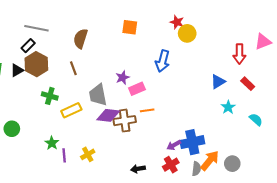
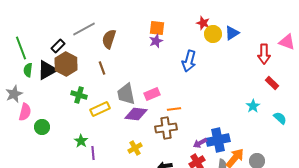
gray line: (36, 28) -> (84, 29), moved, turned -40
pink triangle: (263, 42) -> (287, 42), turned 42
black triangle: (17, 70) -> (47, 70), size x1.5
purple star: (123, 77) -> (156, 41), moved
blue triangle: (218, 82) -> (232, 33), moved
pink rectangle: (137, 89) -> (152, 94), moved
brown cross: (125, 121) -> (166, 128), moved
yellow cross: (88, 154) -> (135, 148), moved

